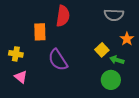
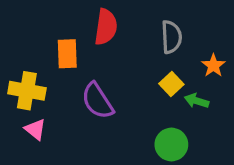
gray semicircle: (114, 15) -> (171, 37), moved, turned -96
yellow cross: (16, 54) -> (27, 91), size x1.5
green circle: (111, 80) -> (171, 145), moved

